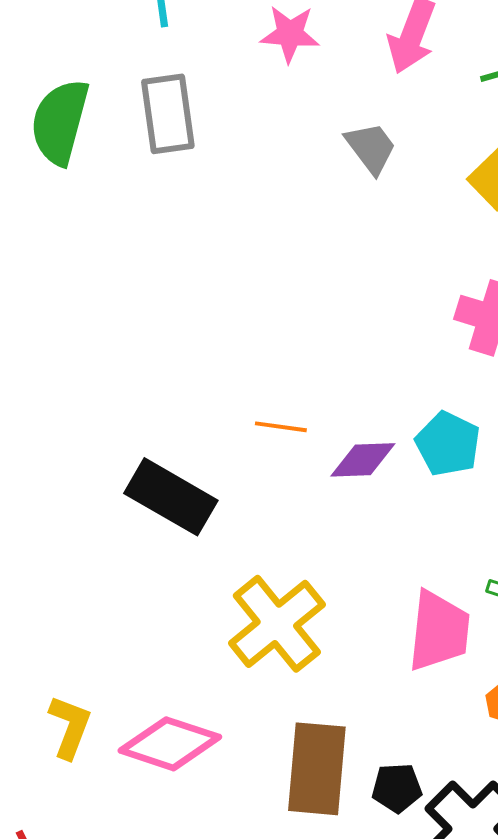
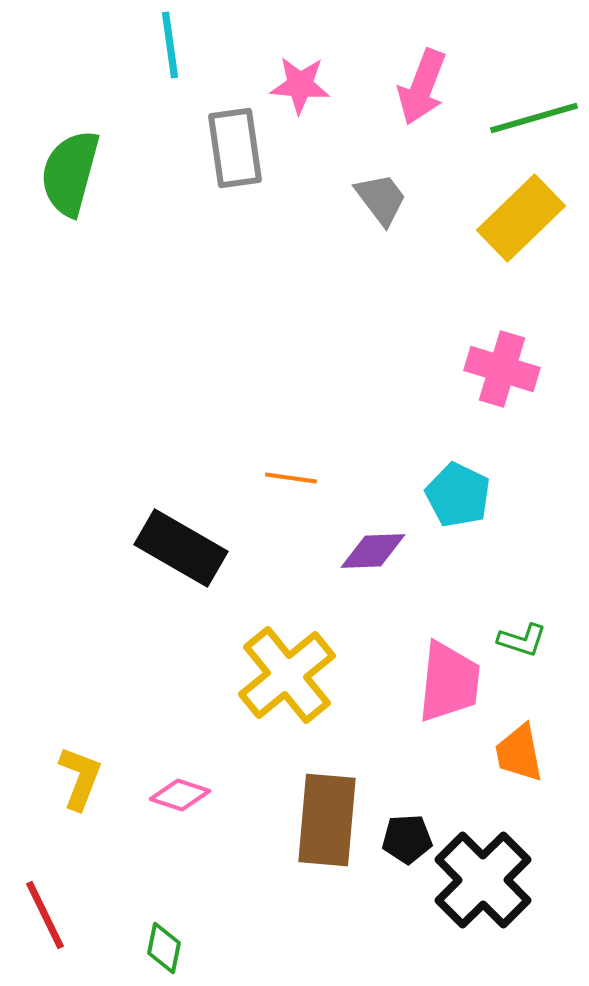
gray rectangle: (168, 114) -> (235, 148), moved
purple diamond: (363, 460) -> (373, 551), moved
pink diamond: (170, 744) -> (180, 795), size x0.6

